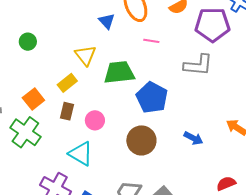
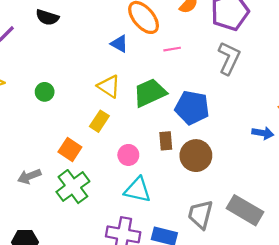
gray L-shape: (198, 65) -> (229, 58), turned -52
brown rectangle: (67, 111) -> (166, 141), moved
pink circle: (95, 120) -> (128, 155), moved
green cross: (25, 132) -> (73, 187), turned 36
blue arrow: (193, 138) -> (263, 133), moved

